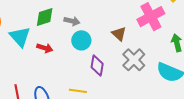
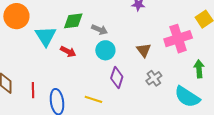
gray cross: (134, 60) -> (154, 78), size x0.7

